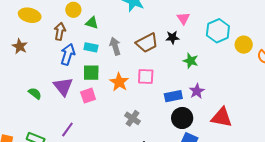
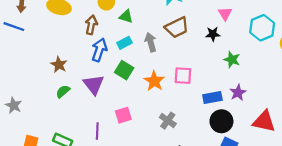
brown trapezoid: (147, 43) -> (177, 27), moved
brown star: (20, 46) -> (59, 65), moved
cyan rectangle: (91, 47) -> (124, 43), turned -40
green square: (91, 73) -> (124, 70), turned 30
green semicircle: (35, 93) -> (63, 91), turned -80
pink square: (88, 96) -> (123, 115), moved
purple line: (67, 129) -> (97, 131), turned -35

